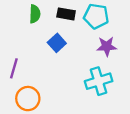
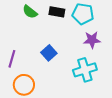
green semicircle: (35, 14) -> (30, 12), turned 126
blue square: (57, 43) -> (49, 53), moved

